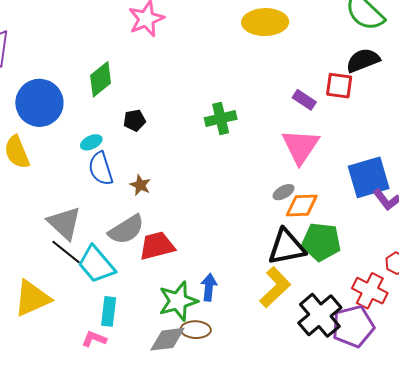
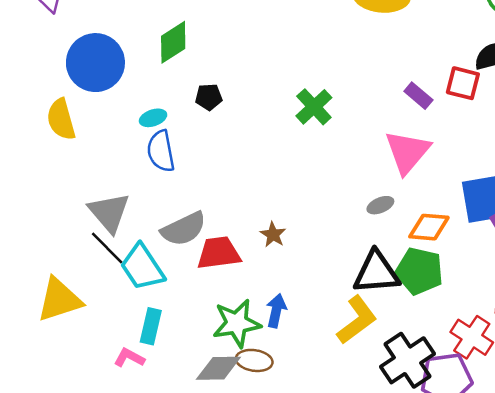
green cross: (221, 118) -> (314, 107), turned -36
brown star: (140, 185) -> (273, 235), moved
orange diamond: (302, 205) -> (429, 227), moved

